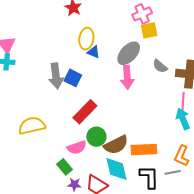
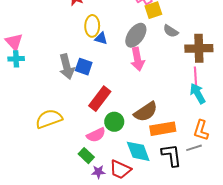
gray semicircle: (160, 66) -> (171, 31), moved
brown semicircle: (116, 145) -> (146, 112), moved

